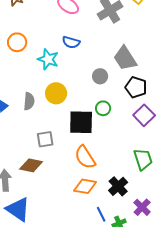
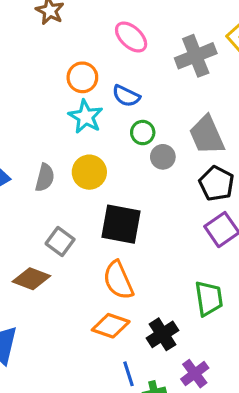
orange circle: (17, 42) -> (82, 77), moved
green circle: (103, 108) -> (143, 133), moved
gray square: (45, 139) -> (60, 241), turned 36

